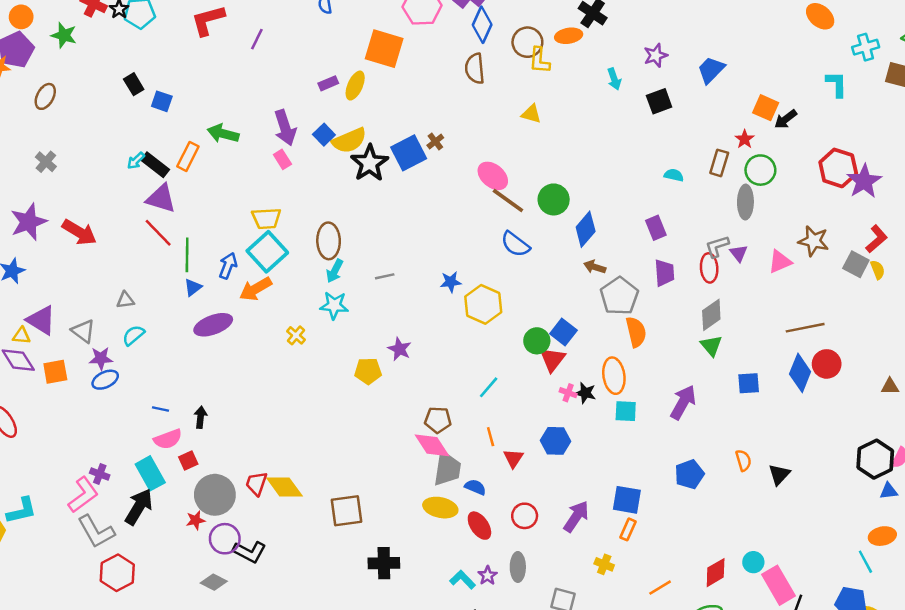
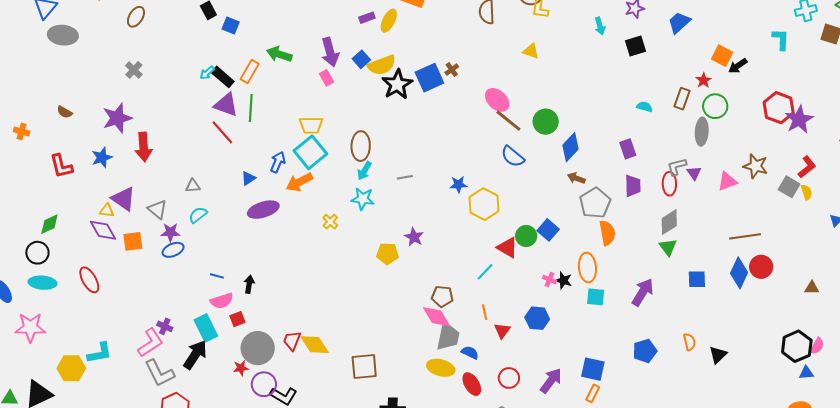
red arrow: (79, 232) -> (144, 147), moved, turned 52
green line: (187, 255) -> (251, 108), moved
red triangle: (552, 359) -> (507, 248), moved, turned -40

